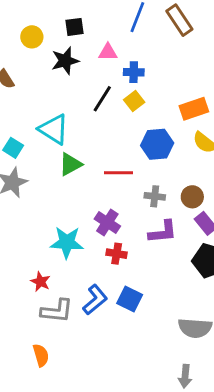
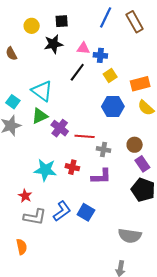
pink triangle: (108, 52) -> (83, 48), moved
yellow square: (134, 101) -> (110, 76), moved
green triangle: (70, 164) -> (40, 116), moved
red line: (119, 173) -> (85, 136), moved
gray cross: (155, 196) -> (103, 149), moved
purple cross: (107, 222) -> (60, 128), moved
purple L-shape: (163, 232) -> (101, 176), moved
red cross: (117, 254) -> (72, 167), moved

